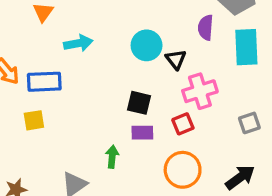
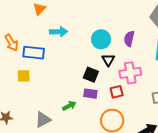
purple semicircle: (206, 28) -> (129, 39), moved
black triangle: (176, 59) -> (108, 60), moved
green arrow: (112, 157) -> (69, 106), turned 48

